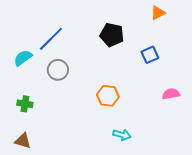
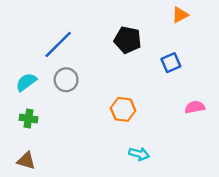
cyan semicircle: (23, 58) -> (26, 82), moved

